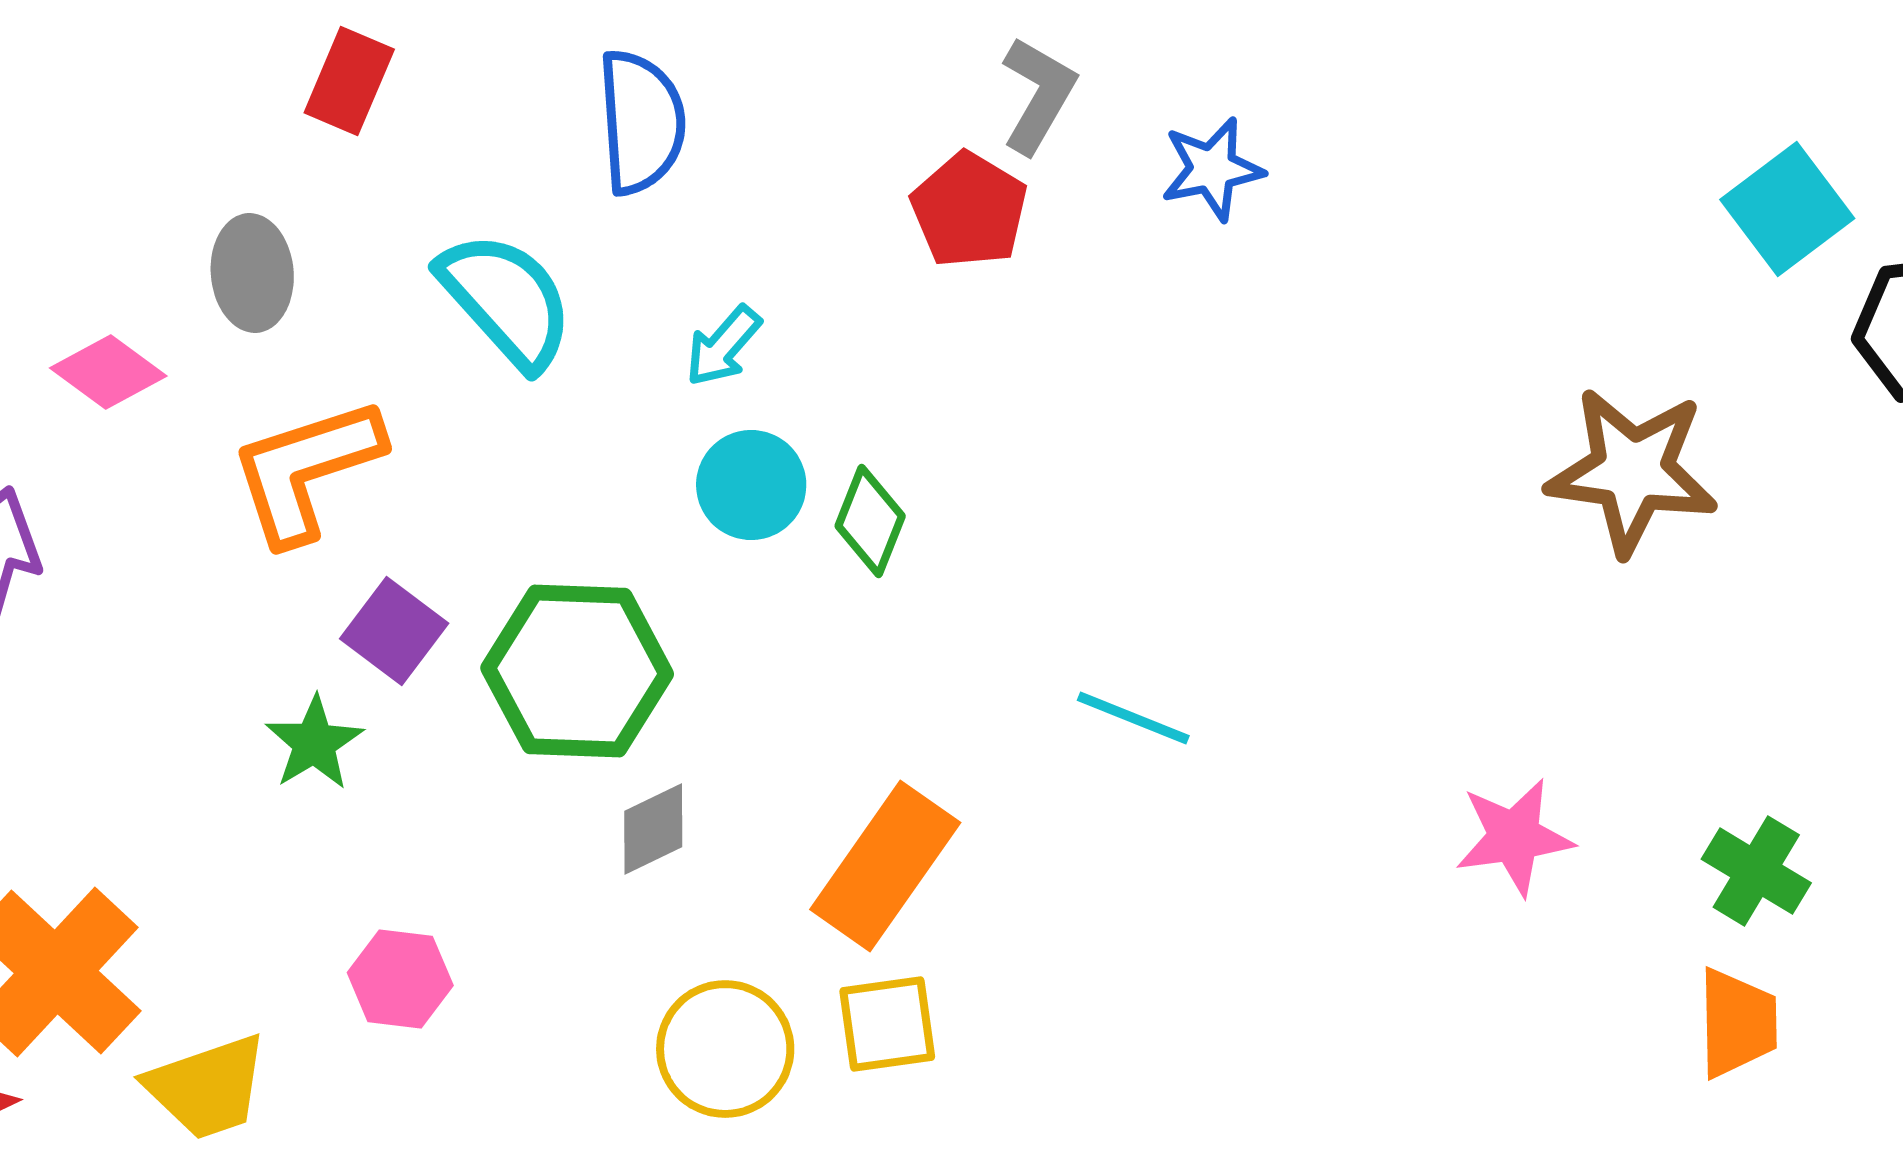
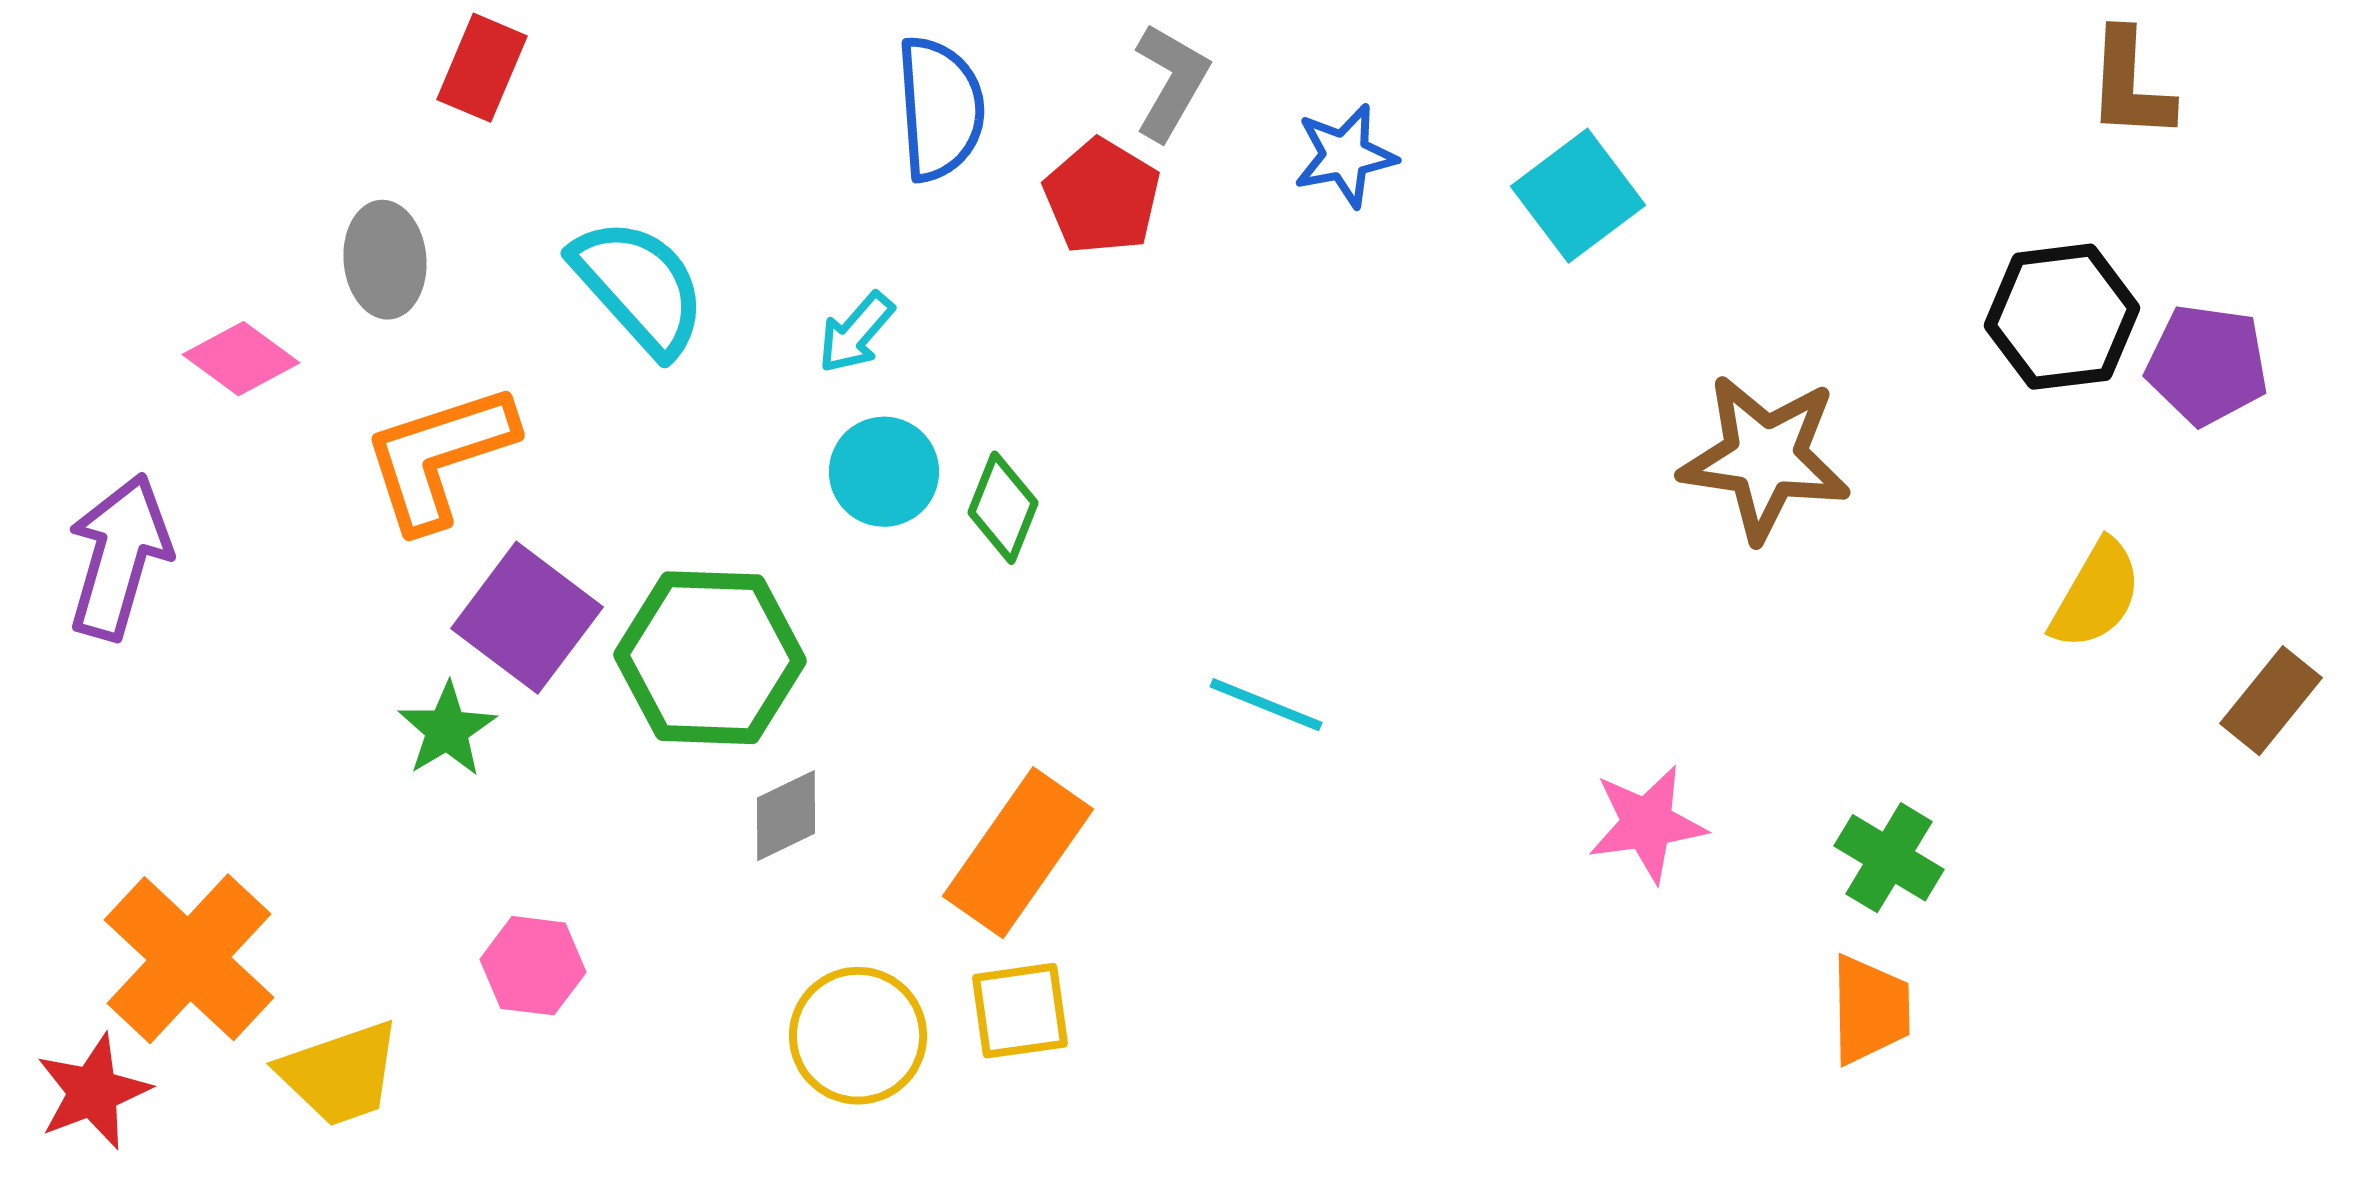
blue semicircle: (641, 122) -> (940, 109), moved
cyan square: (1787, 209) -> (1578, 196), moved
purple square: (394, 631) -> (527, 618), size x1.4

